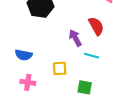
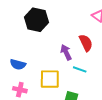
yellow square: (60, 68) -> (50, 79), size x1.5

